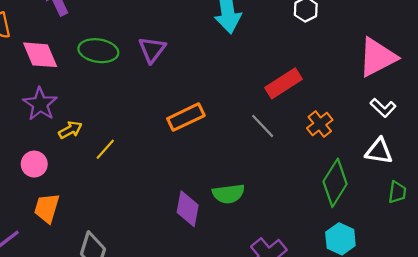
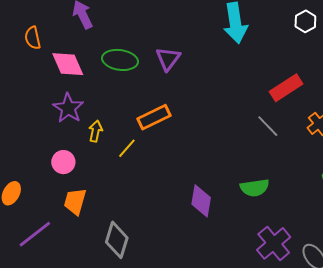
orange rectangle: (186, 117) -> (154, 117), moved
yellow arrow: (70, 130) -> (95, 131), turned -50
green semicircle: (228, 194) -> (255, 188), moved

